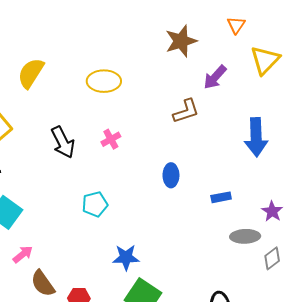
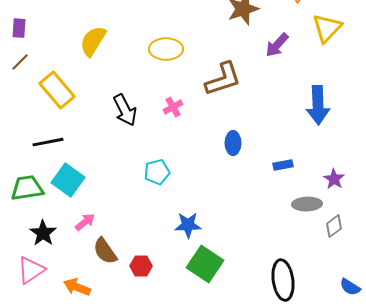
brown L-shape: (186, 111) -> (223, 79), moved, size x1.4

